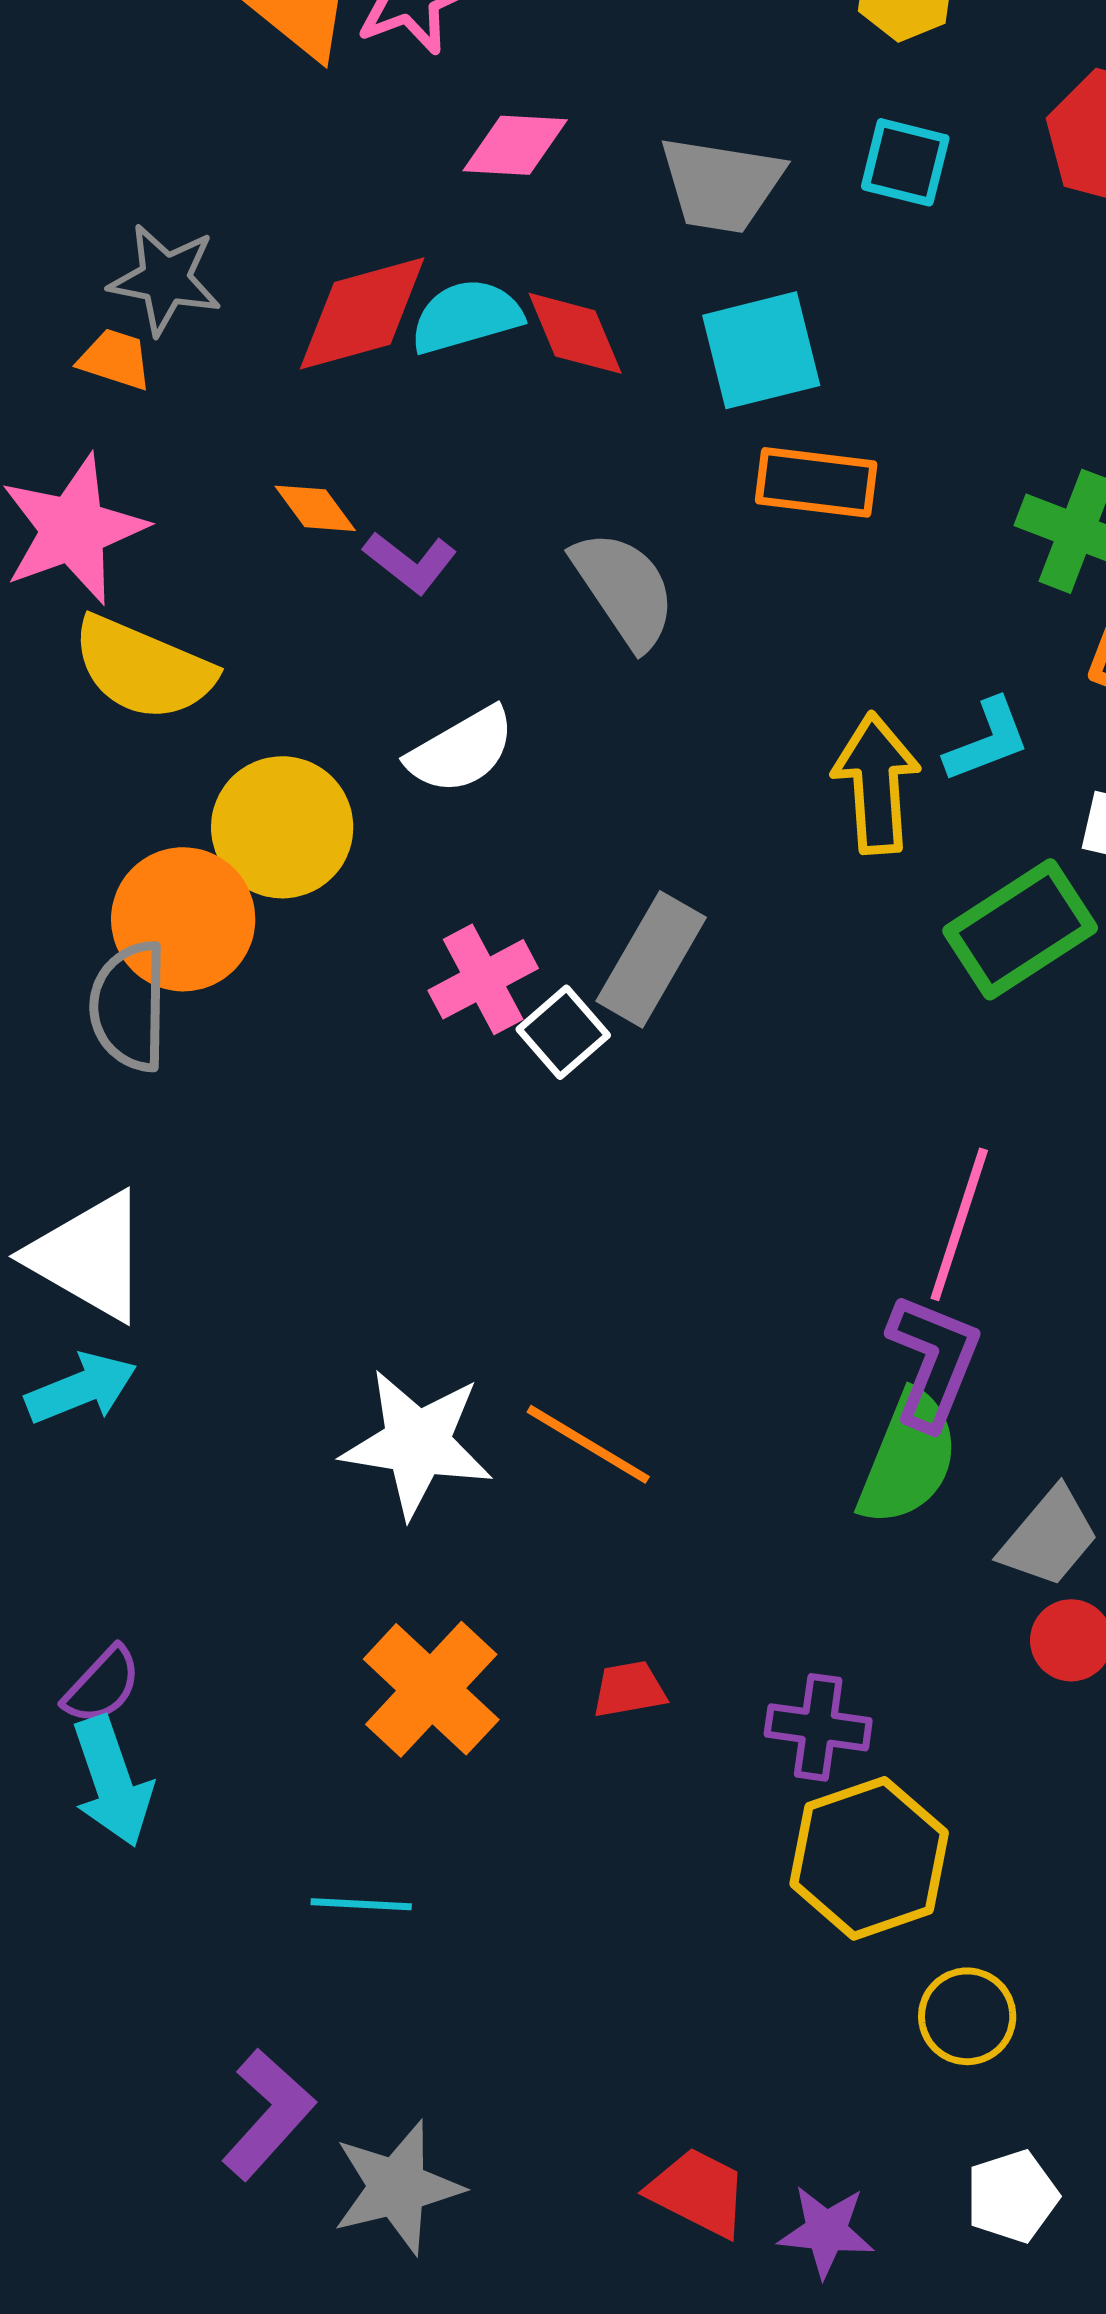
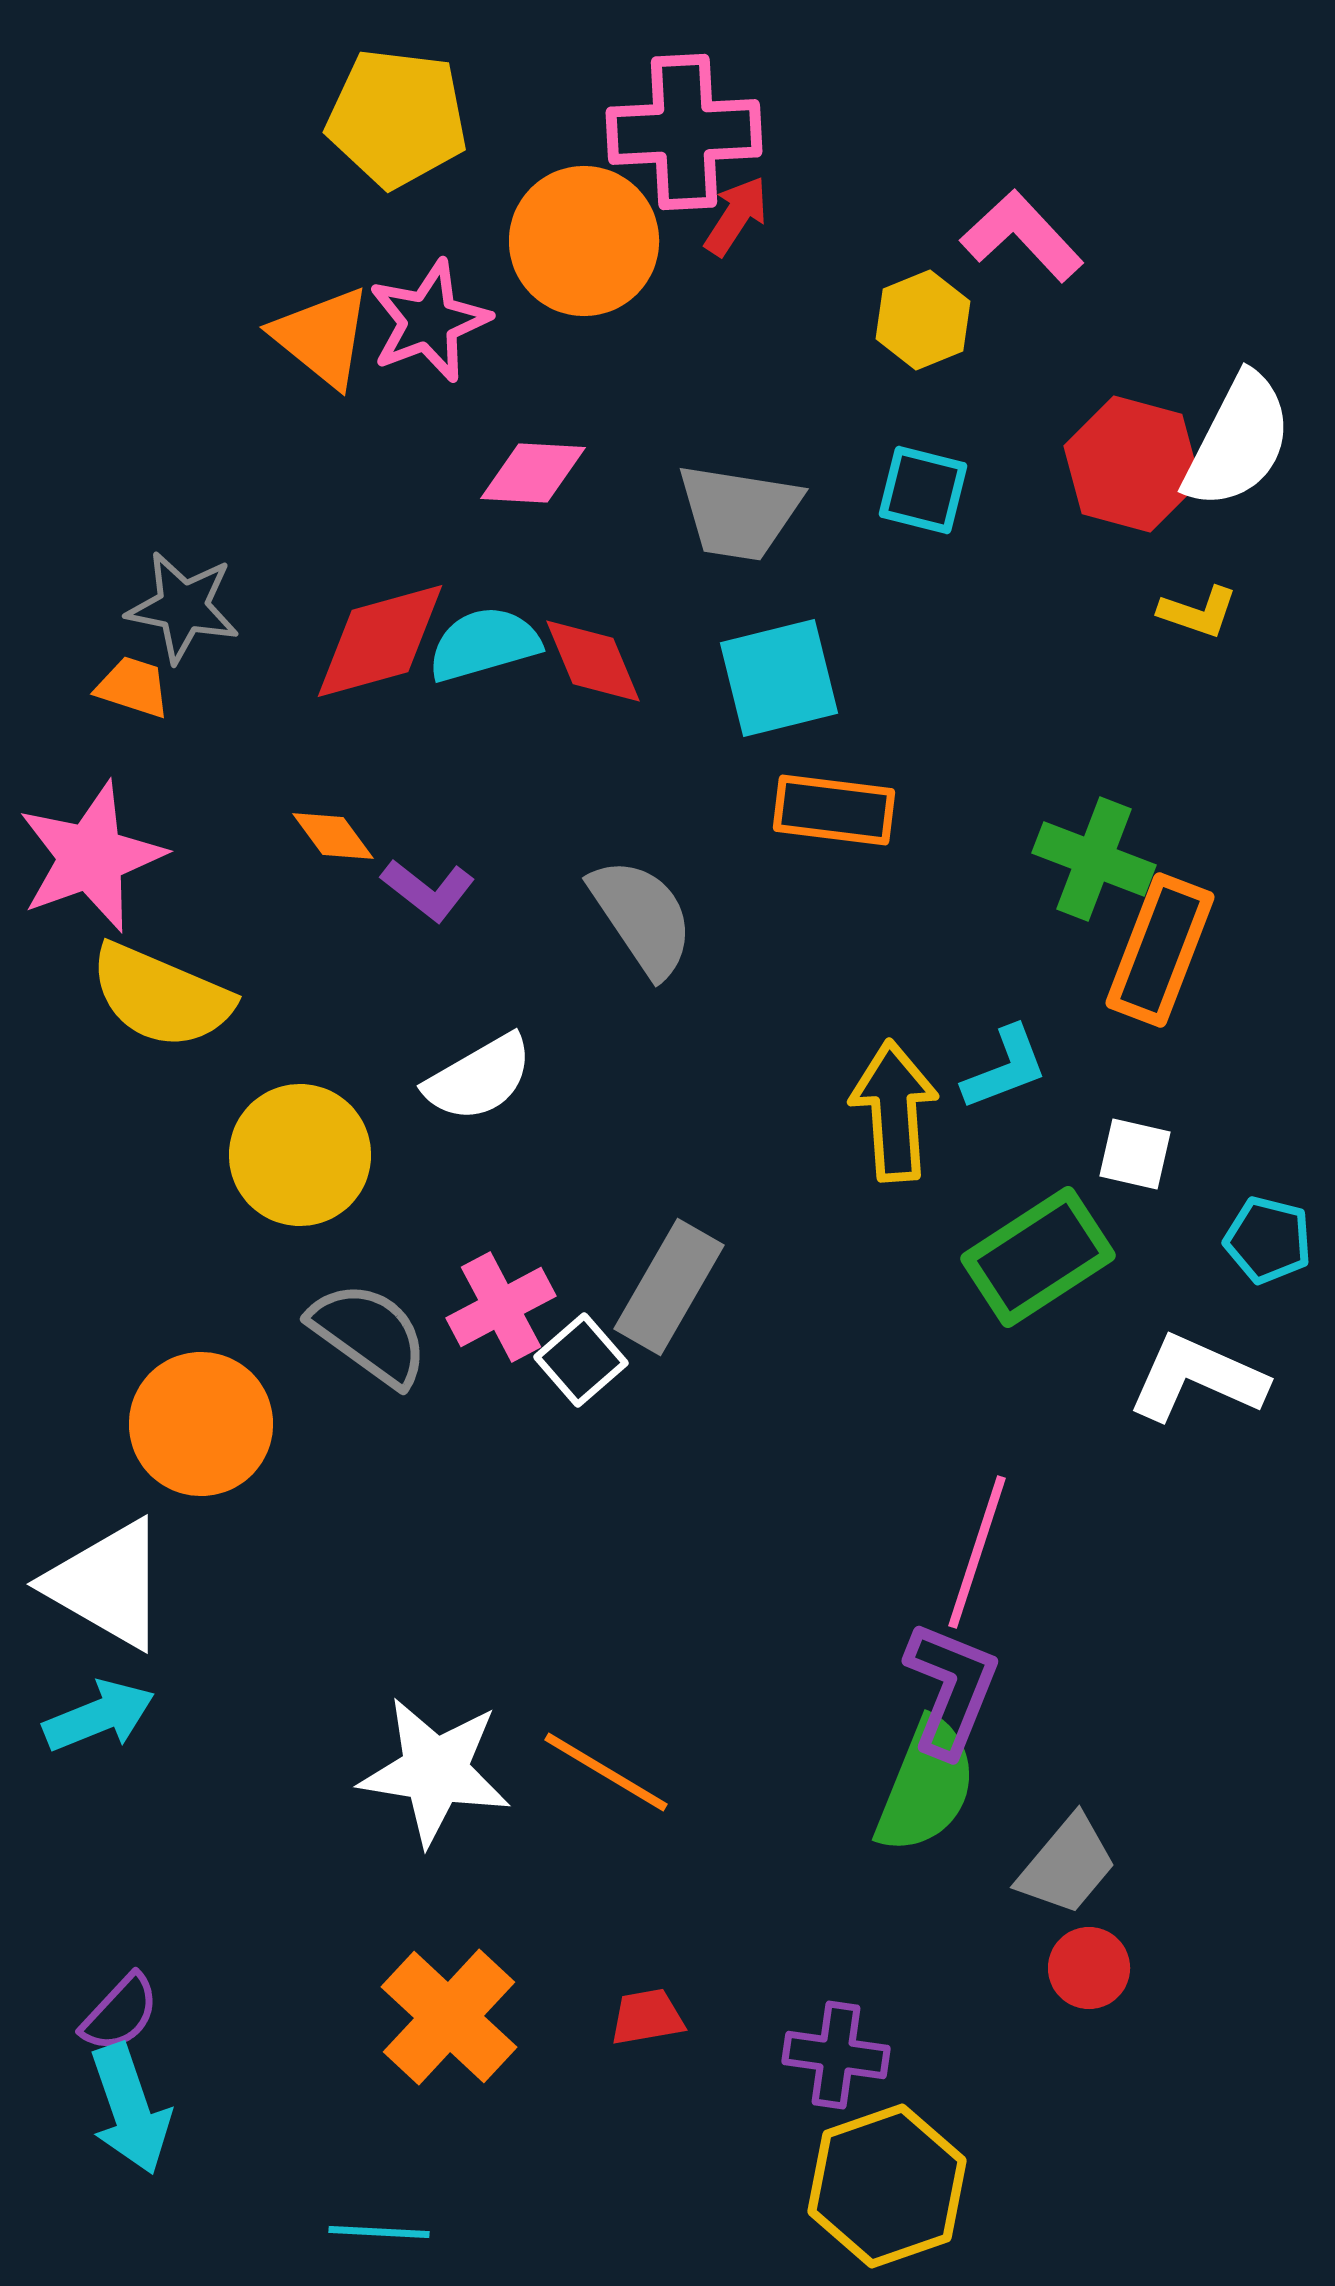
orange circle: (183, 919) -> (201, 1424), moved
gray semicircle: (129, 1006) -> (369, 1334), moved, turned 125

